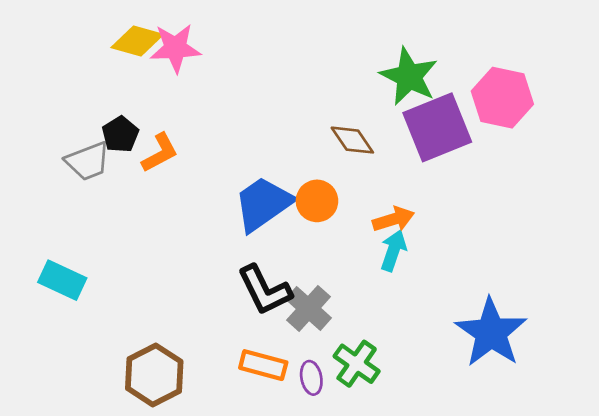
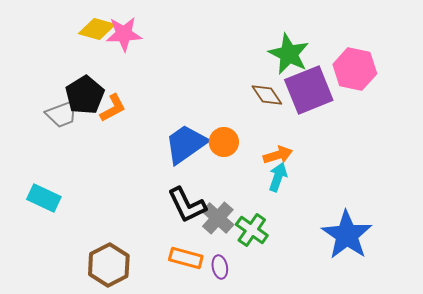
black pentagon: (120, 134) -> (85, 95), size x1.5
brown diamond: (352, 140) -> (267, 95), moved
green cross: (357, 364) -> (252, 230), moved

